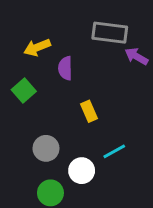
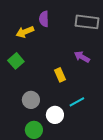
gray rectangle: (110, 33) -> (87, 22), moved
purple arrow: (137, 56) -> (82, 57), moved
purple semicircle: (65, 68) -> (44, 19), moved

